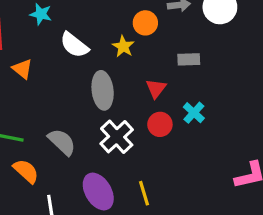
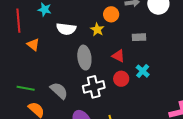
white semicircle: (74, 45) -> (66, 29), turned -30
red triangle: (156, 88) -> (118, 56), turned -40
white cross: (117, 137) -> (94, 87), turned 30

